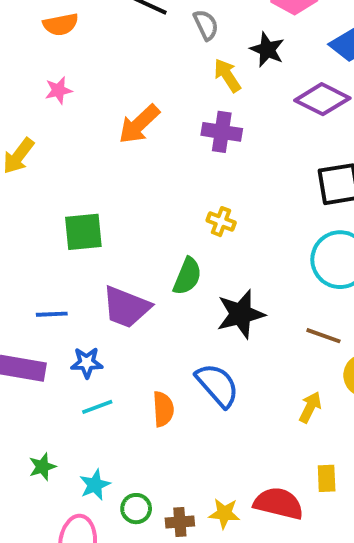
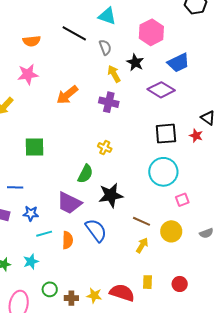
pink star: (58, 90) -> (28, 74), size x1.5
purple trapezoid: (126, 307) -> (69, 203), moved
brown line: (323, 336) -> (142, 221), moved
cyan line: (97, 407) -> (44, 234), moved
cyan star: (95, 485) -> (31, 262), moved

